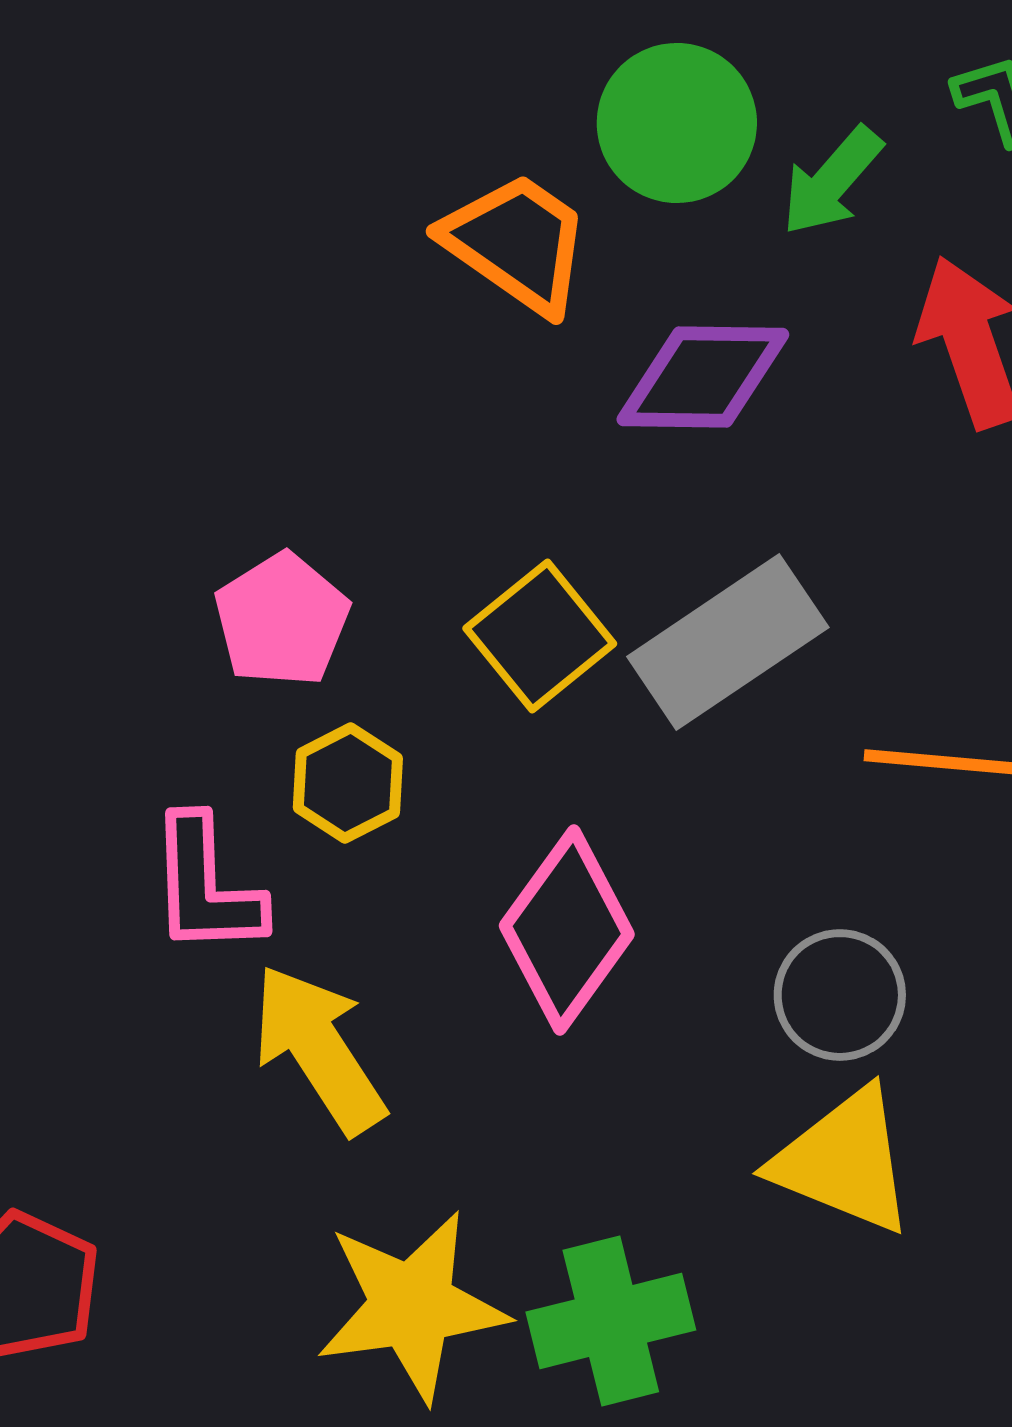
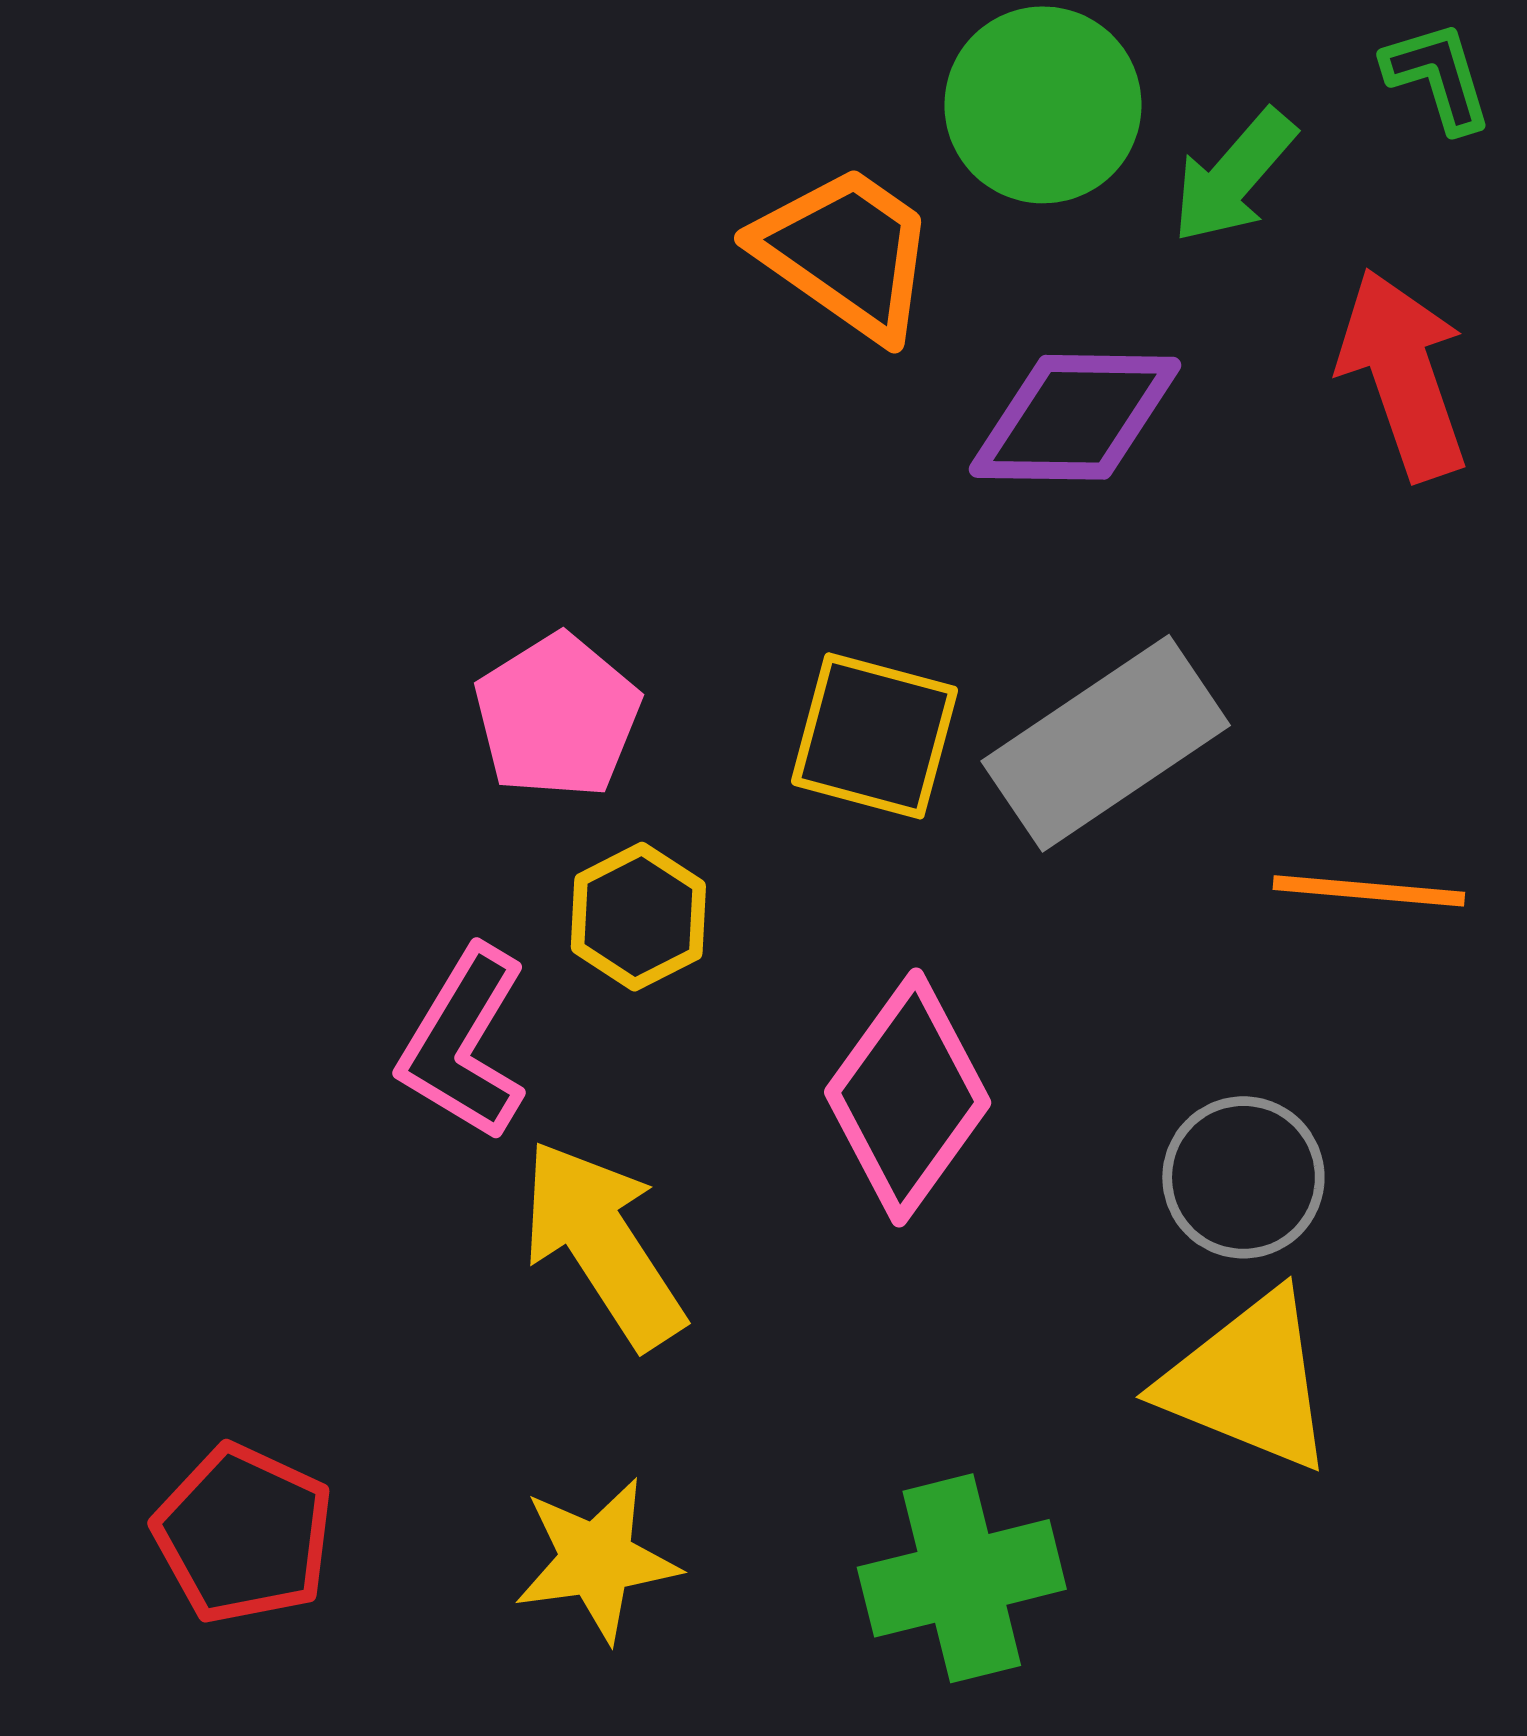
yellow square: (540, 636) -> (874, 736), turned -36
pink L-shape: (206, 886) -> (464, 1043), turned 33
yellow star: (412, 1306) -> (597, 1560), moved, size x0.7

